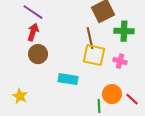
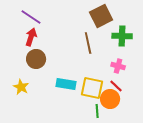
yellow square: (94, 55) -> (92, 88), moved
yellow star: (20, 96) -> (21, 87), moved
red line: (132, 99) -> (116, 86), moved

